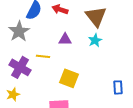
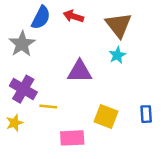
purple triangle: (65, 39) -> (80, 71), moved, size x1.5
yellow line: (43, 56) -> (48, 107), moved
yellow square: (69, 78) -> (106, 117), moved

